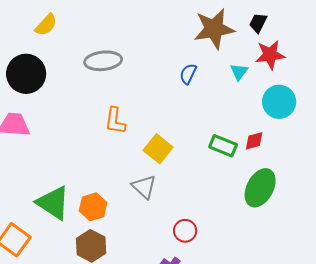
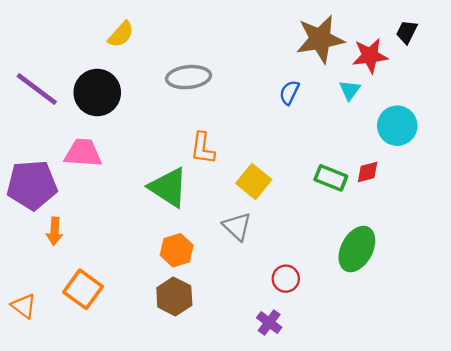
black trapezoid: (258, 23) -> (407, 32), moved
red star: (270, 55) -> (370, 56), moved
green ellipse: (260, 188) -> (357, 249), moved
green triangle: (53, 203) -> (168, 187), moved

